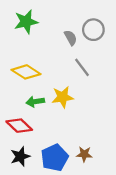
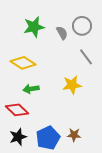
green star: (26, 22) -> (34, 27), moved
gray line: (82, 67) -> (86, 57), moved
yellow star: (63, 97) -> (72, 85), moved

